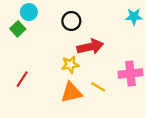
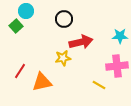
cyan star: (134, 17) -> (120, 36), moved
yellow line: (98, 87) -> (99, 85), moved
orange triangle: (71, 93) -> (42, 82), moved

